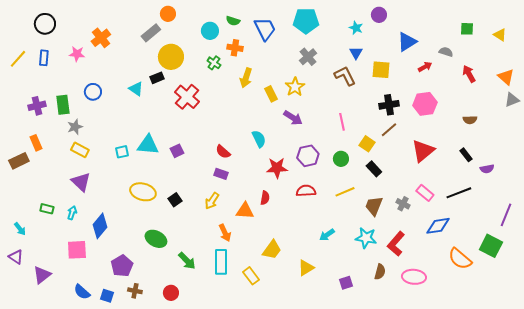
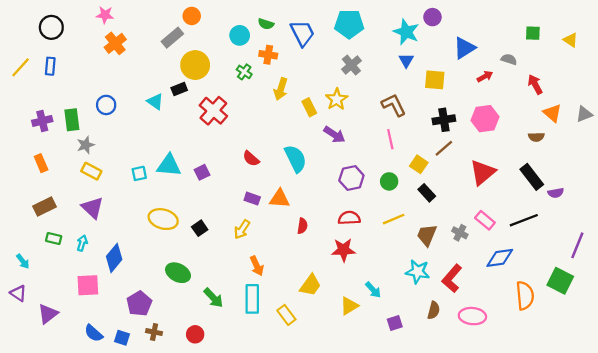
cyan star: (356, 28) -> (406, 32), size x1.6
pink star: (77, 54) -> (105, 15), moved
brown L-shape: (345, 76) -> (394, 105), moved
orange triangle: (506, 77) -> (552, 113), moved
cyan semicircle: (259, 139) -> (296, 159), size x1.4
red semicircle: (223, 152) -> (251, 159), moved
black rectangle: (466, 155) -> (532, 177), size x1.6
brown rectangle: (19, 161) -> (45, 207), moved
red star: (277, 168) -> (343, 250), moved
orange triangle: (245, 211) -> (280, 199), moved
cyan arrow: (327, 235) -> (373, 290), moved, turned -98
orange semicircle: (460, 259) -> (525, 296), turned -135

